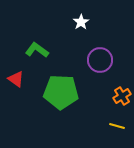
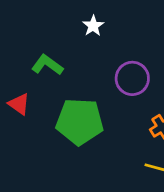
white star: (81, 22) -> (93, 26), moved

